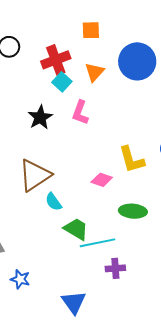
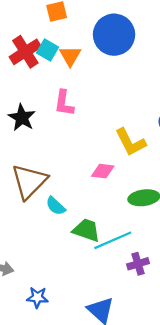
cyan square: (62, 82) -> (47, 50), moved

